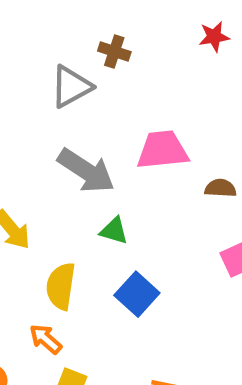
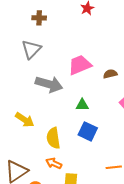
brown cross: (114, 51) -> (39, 18), moved
green triangle: (114, 231) -> (82, 105), moved

